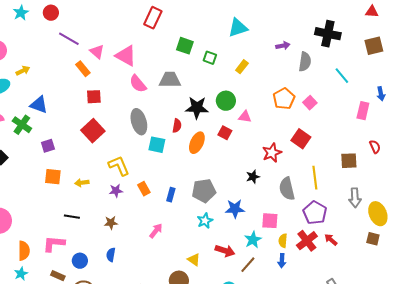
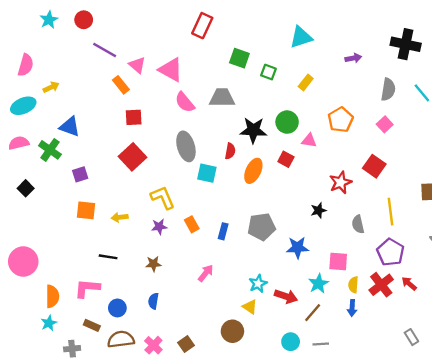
gray semicircle: (305, 62) -> (388, 89), moved
orange pentagon: (284, 99) -> (341, 120), moved
gray semicircle: (287, 189) -> (358, 224), size x0.7
cyan star: (205, 221) -> (258, 284), moved

